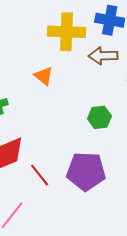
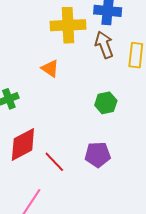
brown arrow: (103, 56) -> (104, 45), turned 76
purple pentagon: (86, 171) -> (98, 155), size x0.7

